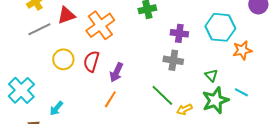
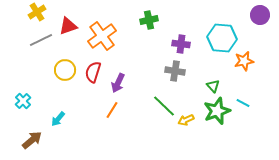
cyan cross: (21, 90) -> (23, 101), size x0.6

